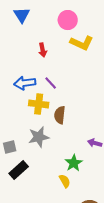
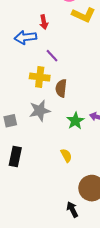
blue arrow: (25, 83) -> (25, 37), moved
green star: (74, 163) -> (75, 121), moved
black rectangle: (19, 170) -> (15, 156), moved, turned -36

